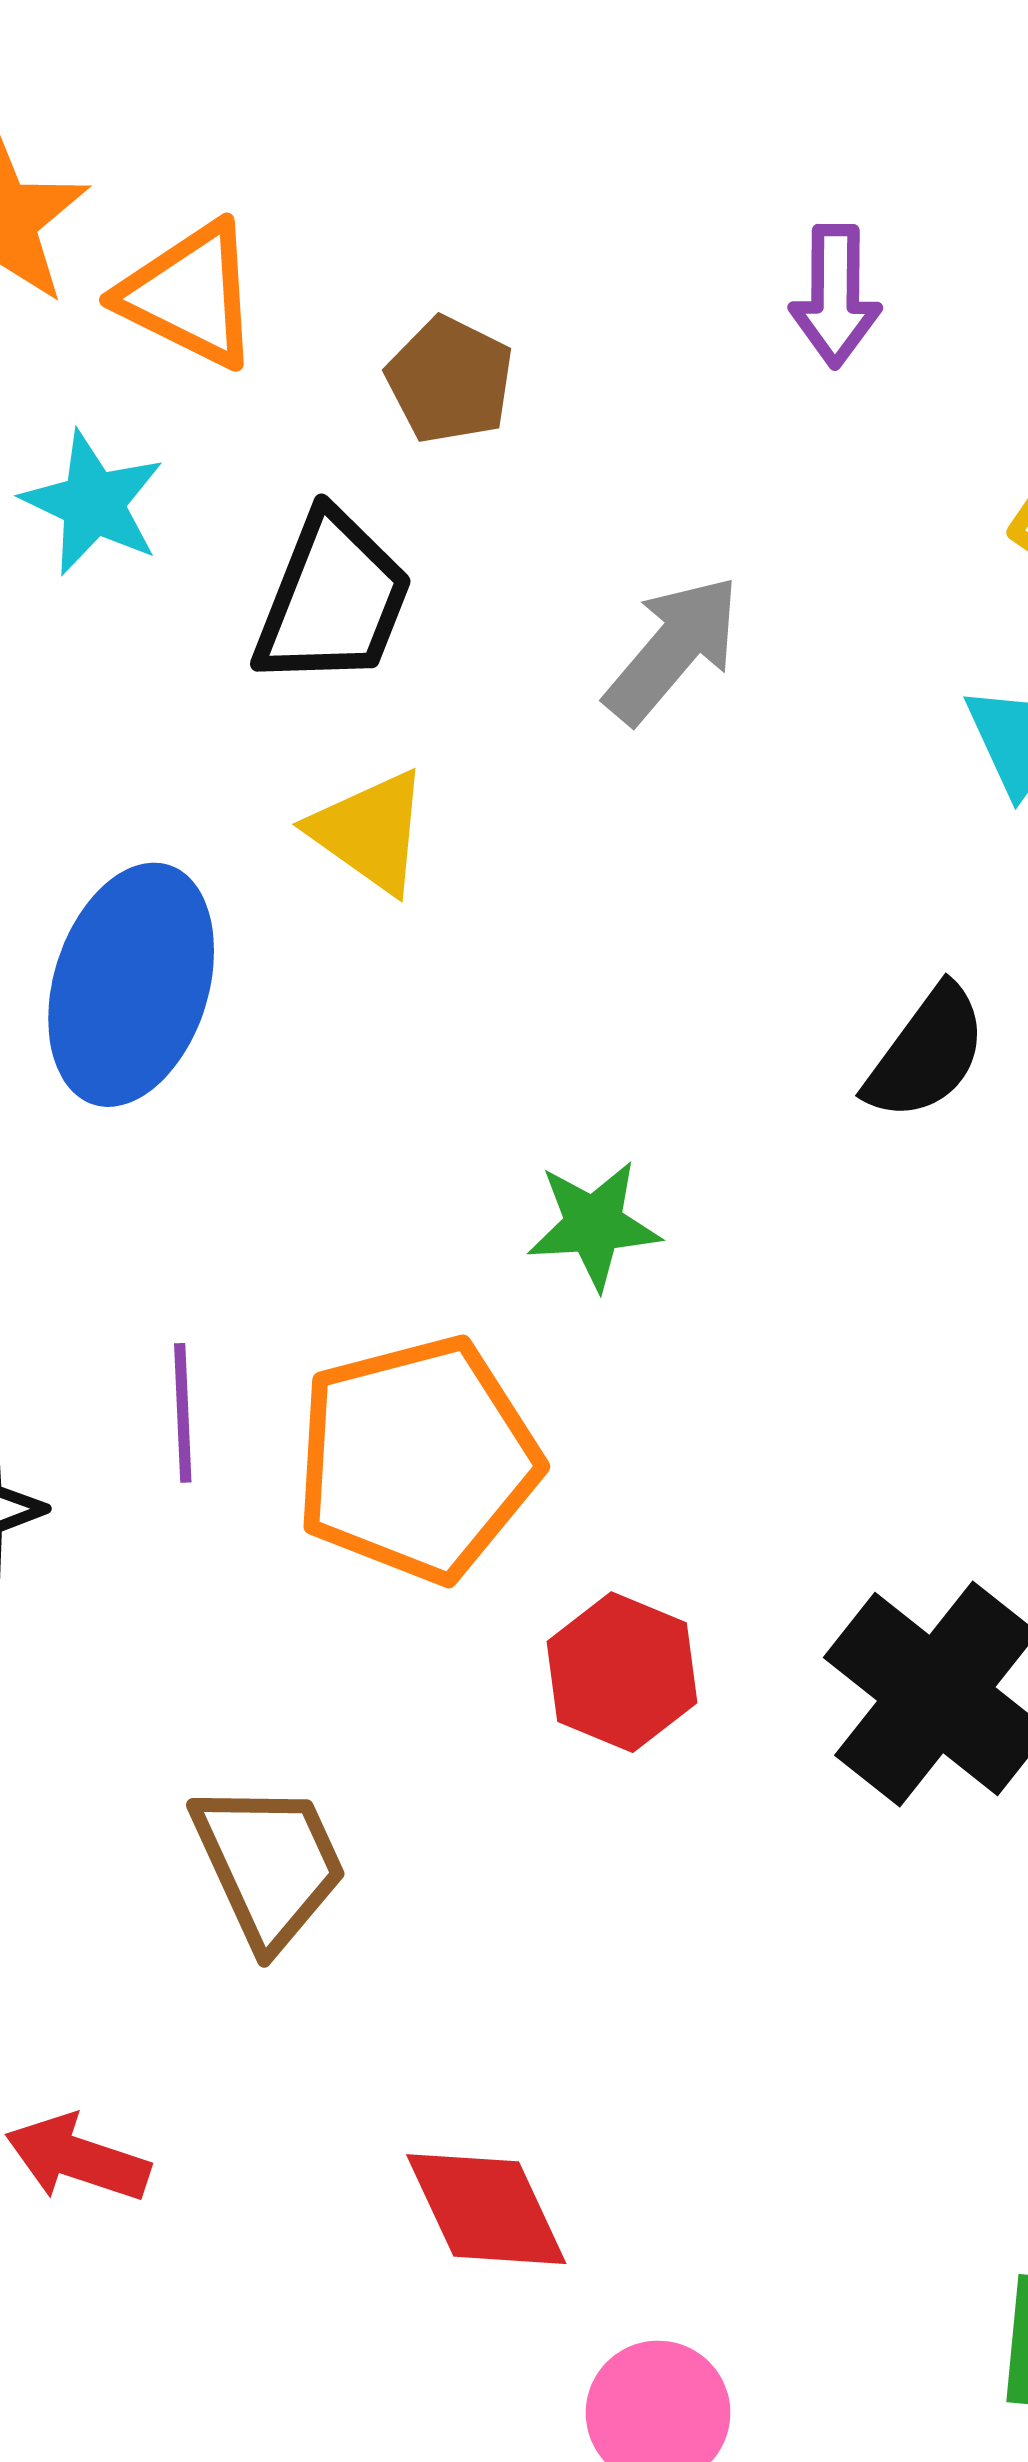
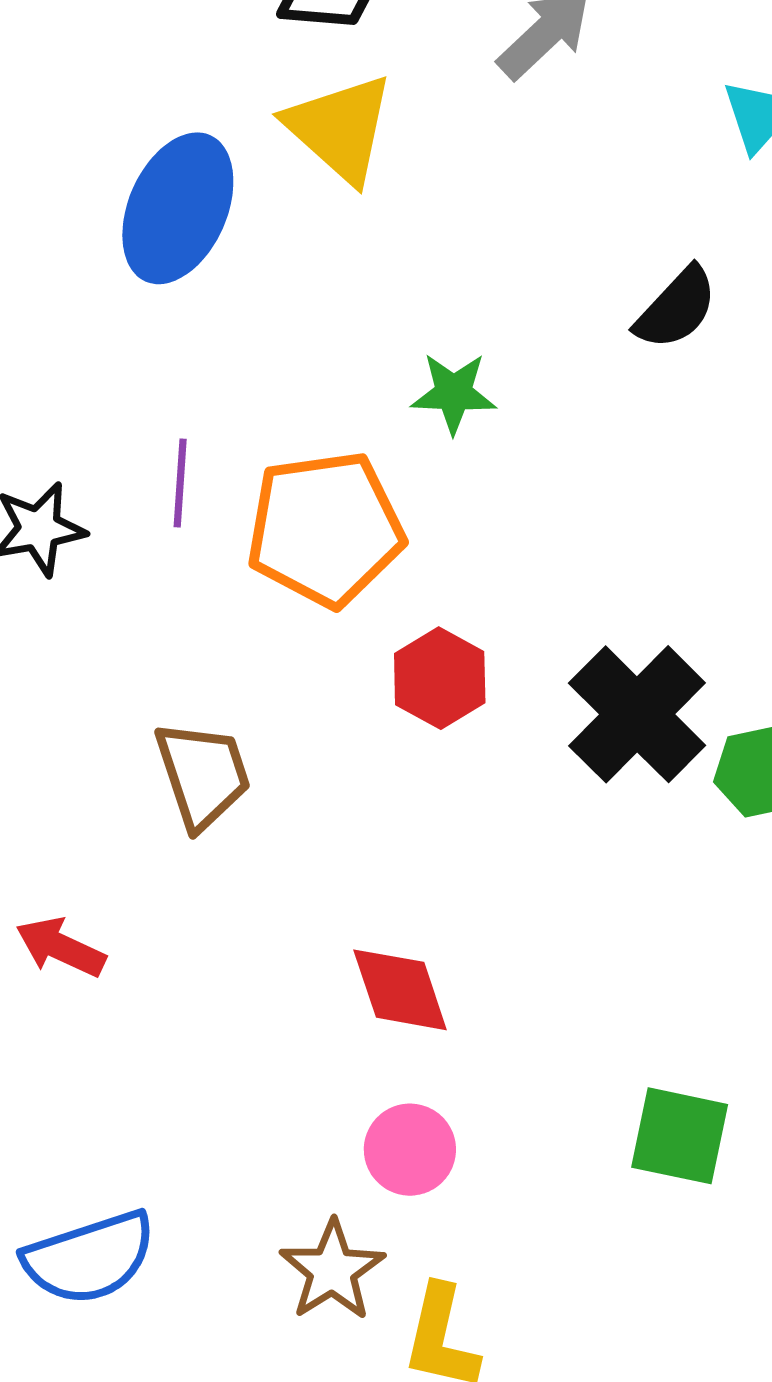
yellow triangle: (370, 832) -> (340, 128), size x1.4
red diamond: (486, 2209) -> (400, 990), moved

